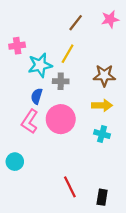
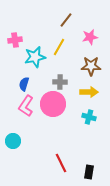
pink star: (110, 19) -> (90, 37), moved
gray cross: (61, 81) -> (60, 82), moved
blue semicircle: (37, 96) -> (24, 84), moved

